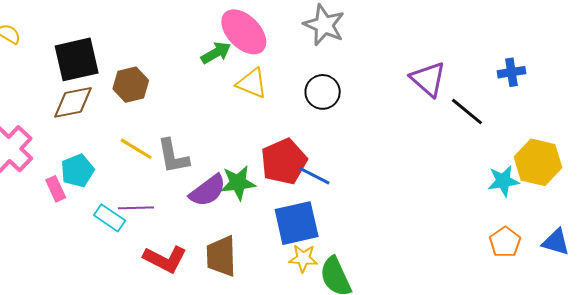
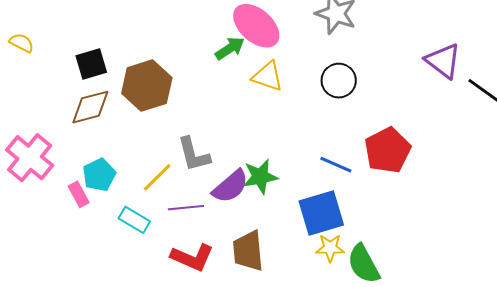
black square: (77, 59) -> (91, 64), size x0.7
brown hexagon: (131, 85) -> (147, 86), size x1.4
yellow line: (136, 149) -> (157, 177), moved, turned -72
red pentagon: (284, 162) -> (388, 150), moved
purple line: (136, 208) -> (186, 208), moved

